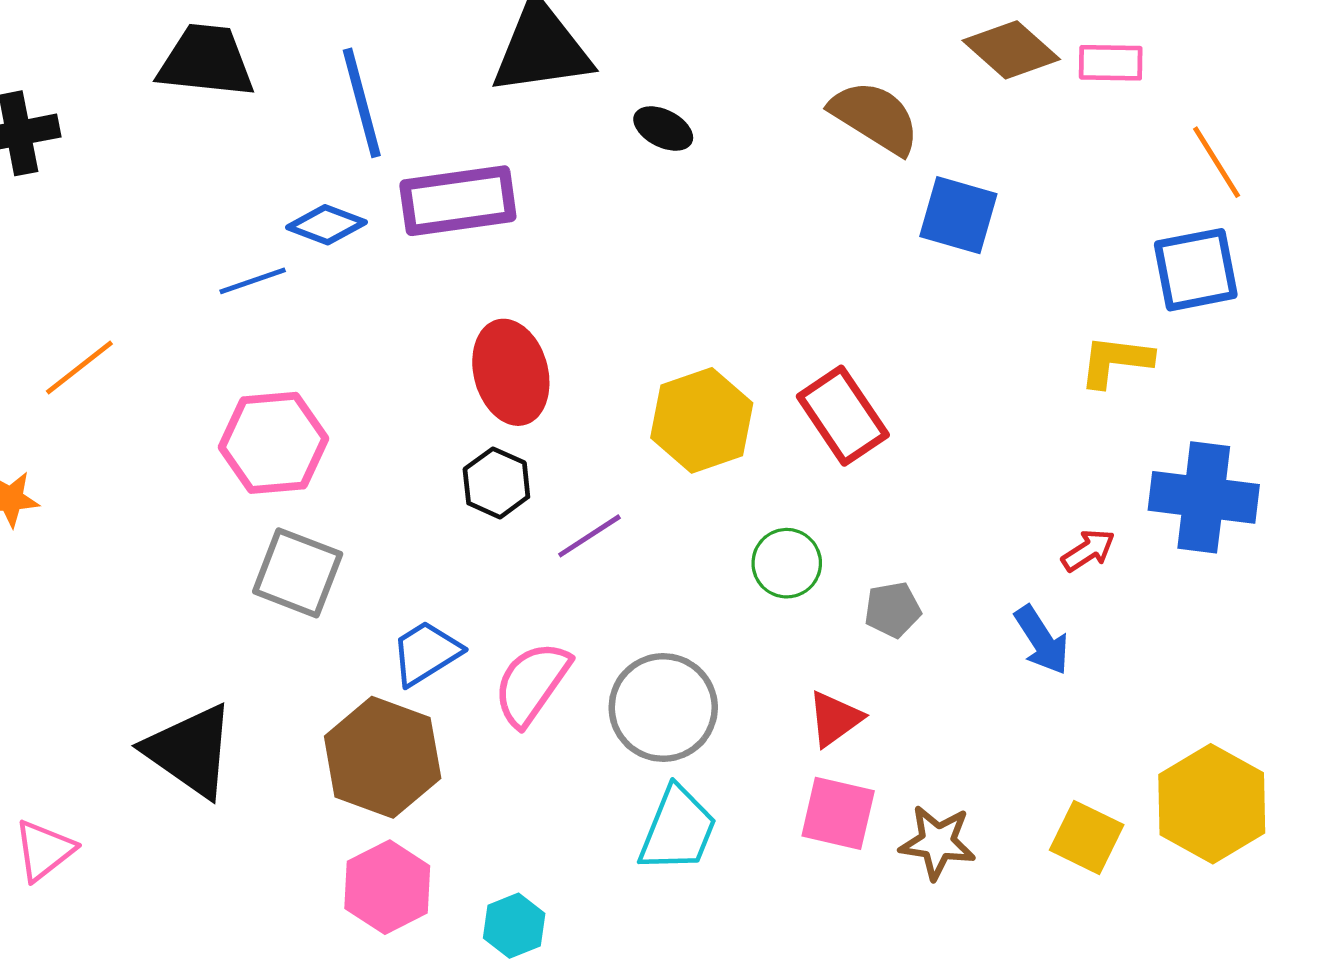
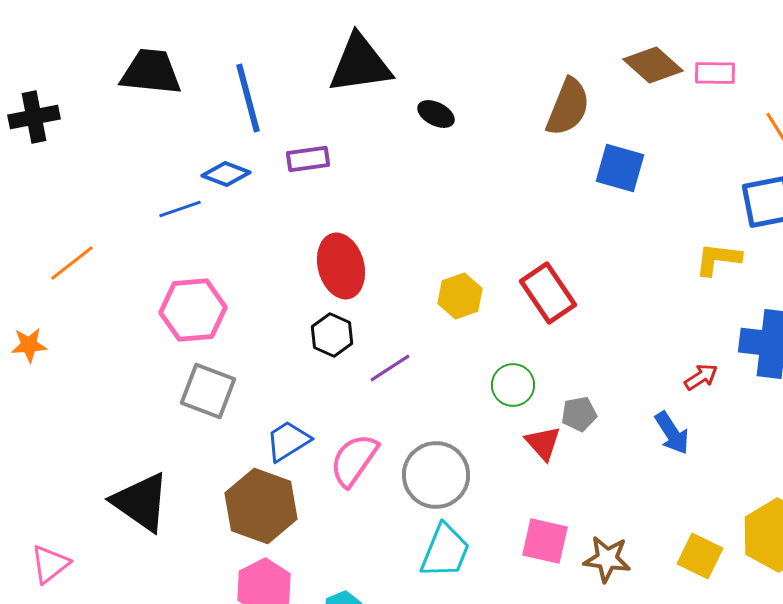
brown semicircle: (875, 117) -> (568, 107), turned 80
purple rectangle: (458, 201) -> (308, 159), size x0.6
yellow hexagon: (702, 420) -> (460, 296), size x0.7
red triangle: (835, 719) -> (543, 443), moved, turned -36

